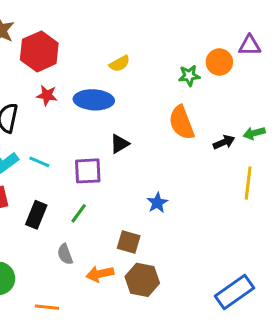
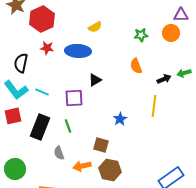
orange circle: (219, 62) -> (171, 33), moved
orange semicircle: (182, 123) -> (136, 66), size x0.7
yellow line: (248, 183) -> (154, 106), moved
green line: (79, 213) -> (68, 126), turned -56
black rectangle: (36, 215) -> (40, 127), size x1.4

